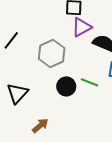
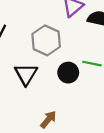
black triangle: (17, 93) -> (26, 74), moved

